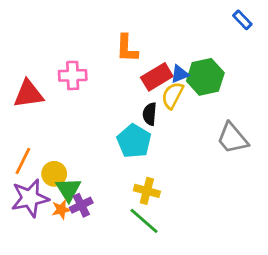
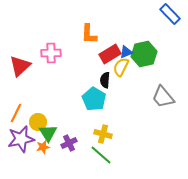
blue rectangle: (242, 20) -> (170, 14), size x1.5
red triangle: (28, 94) -> (20, 66), turned -35
purple cross: (81, 205) -> (69, 143), moved

